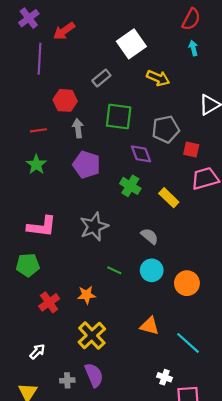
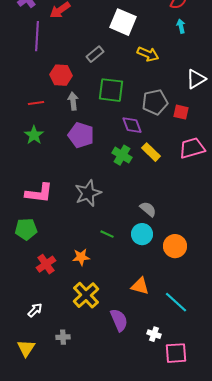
white square: (131, 44) -> (123, 22), turned -32
red square: (191, 150) -> (181, 112), moved
yellow rectangle: (169, 198) -> (151, 152), moved
gray semicircle: (150, 236) -> (148, 209), moved
purple semicircle: (94, 375) -> (119, 320), moved

